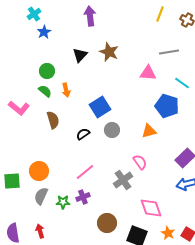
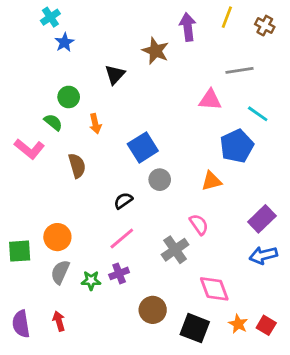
purple arrow: (90, 16) -> (188, 27), moved
brown star: (109, 52) -> (155, 51), moved
green semicircle: (45, 91) -> (53, 122), moved
blue pentagon: (167, 106) -> (237, 146), turned 30
black semicircle: (83, 134) -> (123, 201), moved

